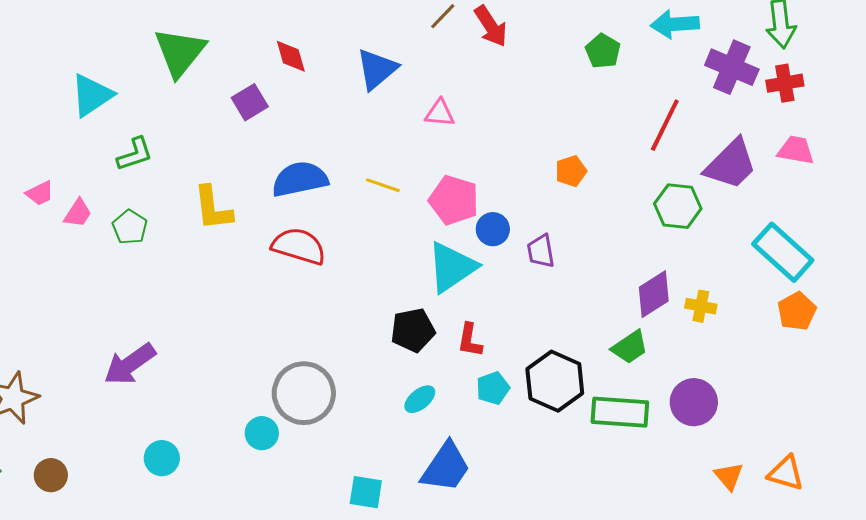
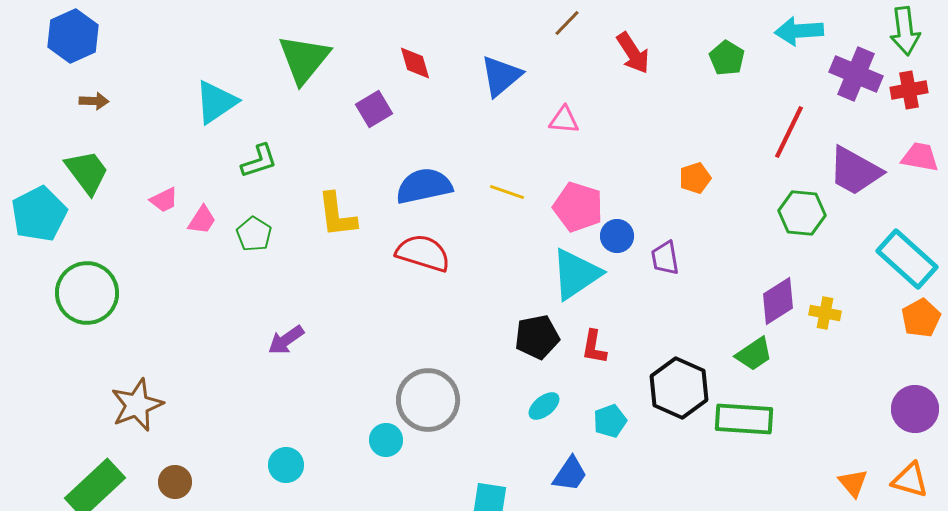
red arrow: (491, 26) -> (633, 53), moved
purple trapezoid: (731, 164) -> (855, 171), turned 74
purple arrow: (130, 364) -> (286, 340), moved, size x0.7
cyan pentagon: (493, 388) -> (610, 421), moved
purple circle: (694, 402) -> (915, 409), moved
blue trapezoid: (446, 467) -> (570, 474), size x0.7

